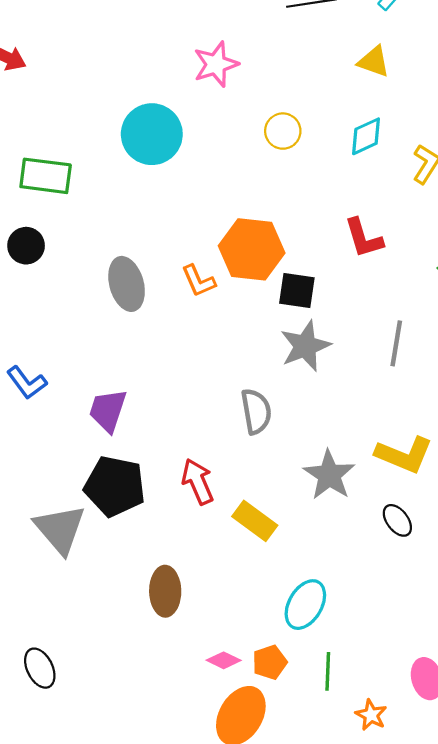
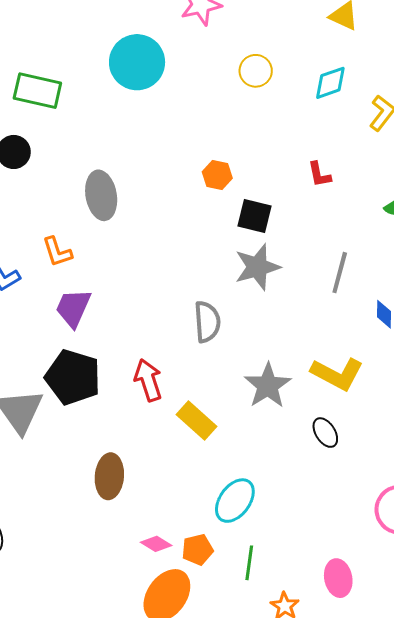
red L-shape: (364, 238) -> (319, 174), size x0.7
orange hexagon: (252, 249) -> (217, 175), size x0.5
orange L-shape: (198, 281) -> (57, 252), moved

